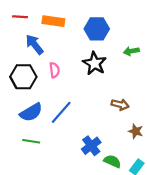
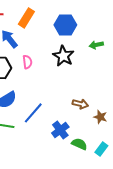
orange rectangle: (53, 21) -> (26, 18), turned -66
brown arrow: (120, 105) -> (80, 104), moved
blue line: (61, 112) -> (33, 113), moved

